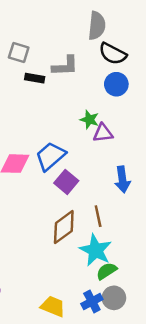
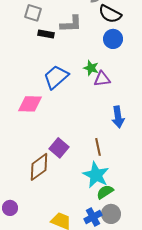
blue trapezoid: (50, 156) -> (56, 77), moved
purple square: (66, 182) -> (59, 148), moved
brown diamond: (64, 227) -> (39, 167), moved

